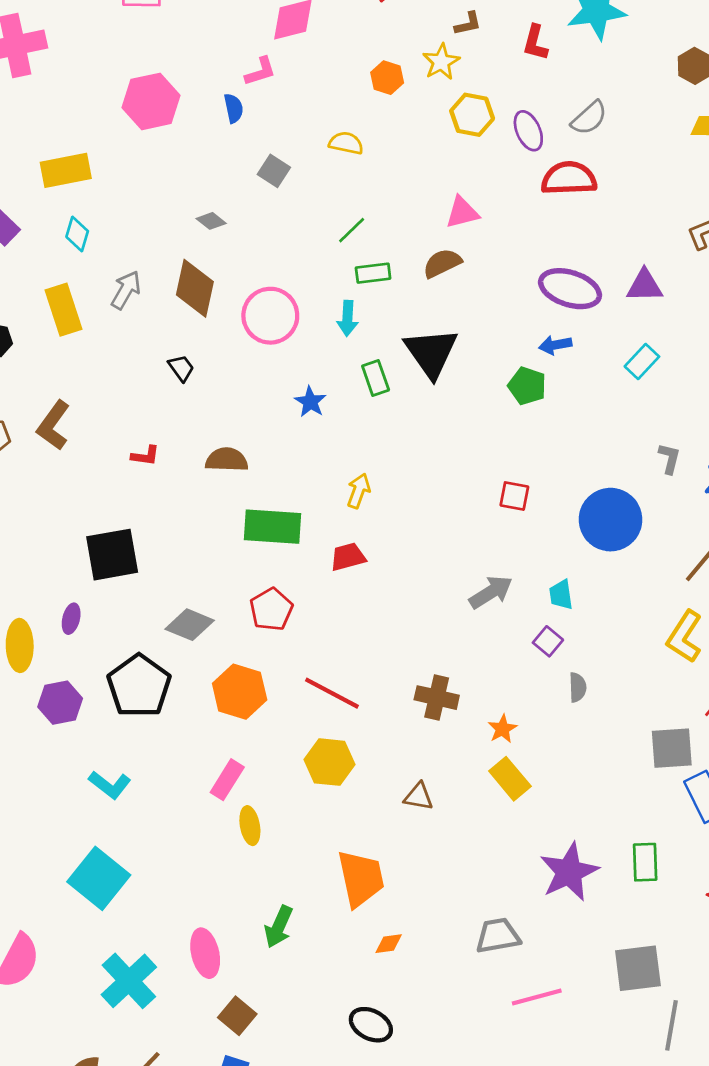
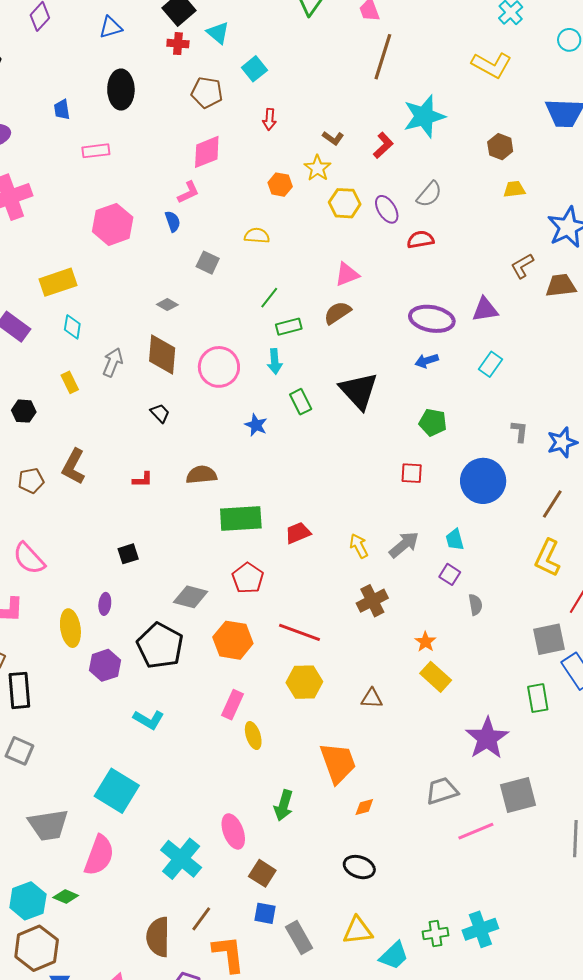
brown L-shape: (468, 24) -> (333, 138), turned 55
red L-shape: (535, 43) -> (383, 145), turned -140
red semicircle: (569, 178) -> (420, 240), size x0.7
yellow rectangle: (64, 310) -> (70, 382), size x0.6
black triangle: (431, 353) -> (359, 391), moved
green pentagon: (527, 386) -> (433, 422), moved
yellow arrow: (359, 491) -> (359, 546), moved, turned -40
black square: (112, 555) -> (128, 554), size x0.5
brown cross: (437, 698) -> (372, 601), moved, turned -32
green rectangle: (645, 862) -> (538, 698), moved
cyan square: (99, 878) -> (117, 791), moved
gray square: (638, 968) -> (518, 795), moved

